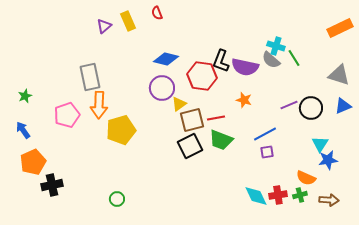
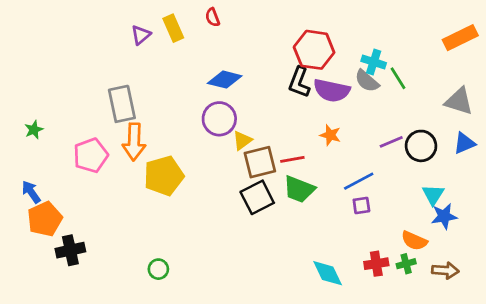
red hexagon: (202, 76) -> (314, 50), moved
blue arrow: (23, 130) -> (31, 192), moved
cyan diamond: (256, 196) -> (328, 273), moved

